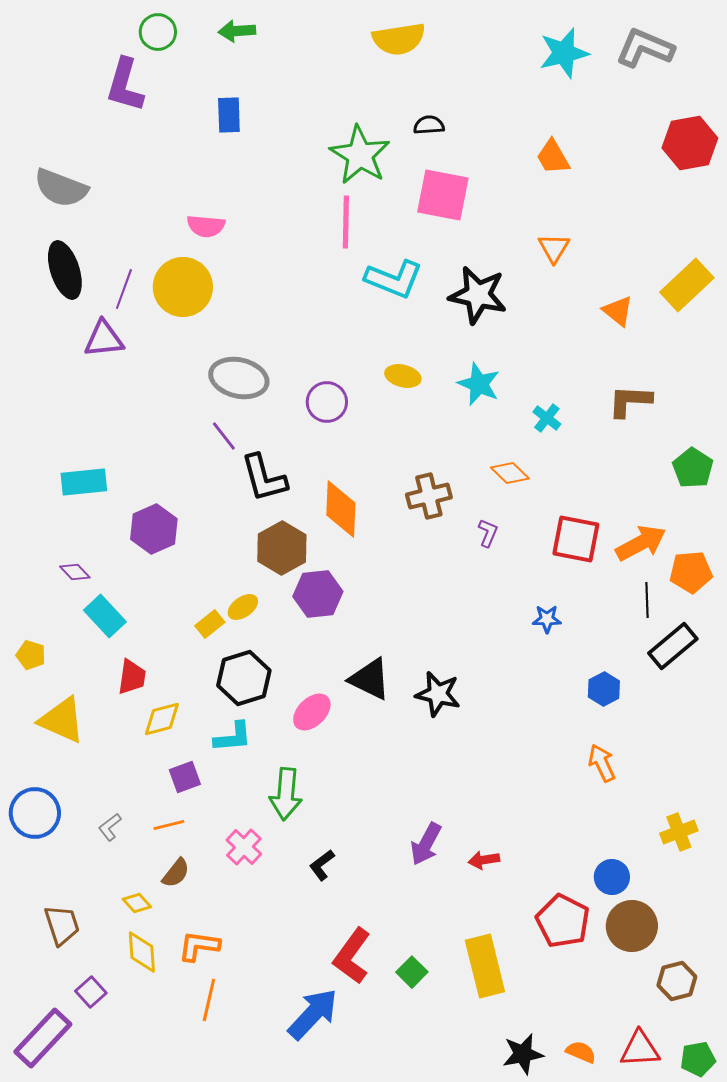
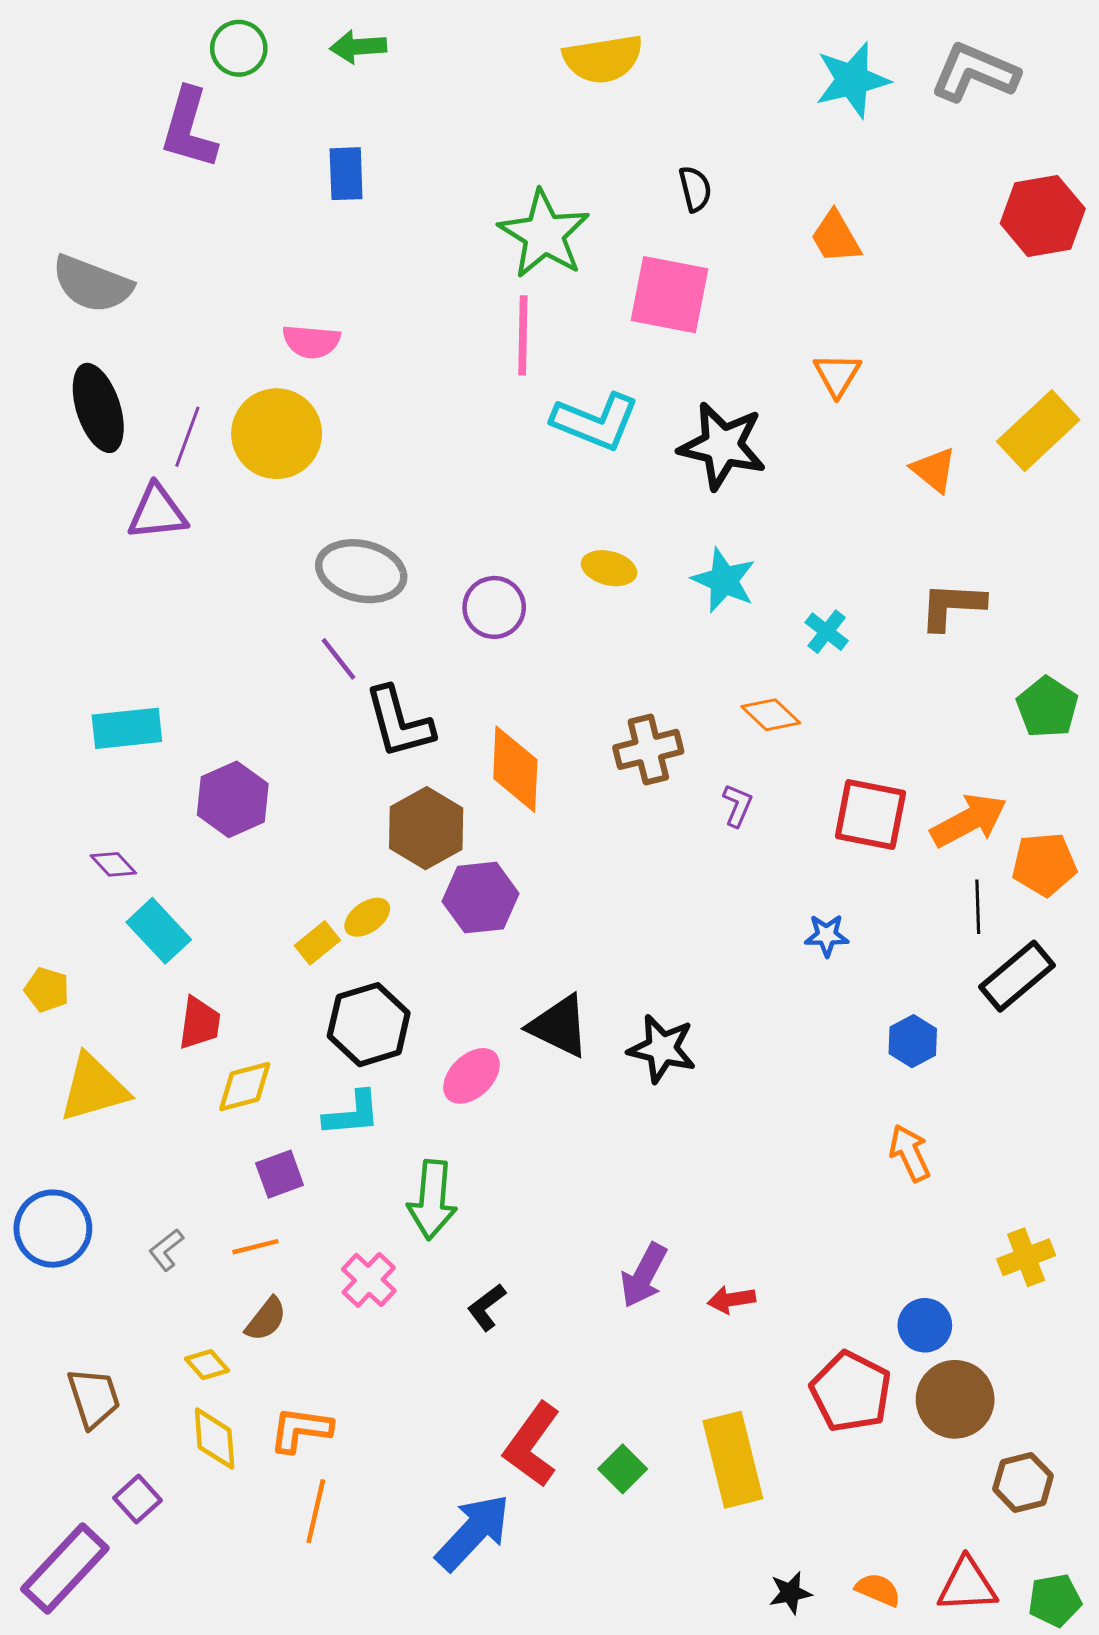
black semicircle: (429, 125) -> (695, 189), moved, turned 80
yellow triangle: (62, 720) -> (94, 1088), turned -40
black star: (523, 1054) -> (790, 1593), size x0.7

